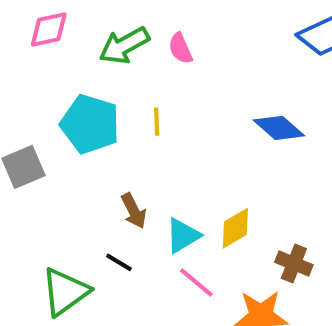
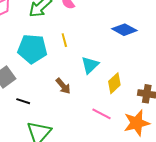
cyan triangle: (183, 236) -> (90, 65), moved
black line: (119, 262) -> (23, 101), moved

